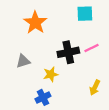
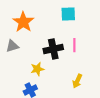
pink line: (91, 48) -> (74, 45), turned -64
gray triangle: (23, 61) -> (12, 46), moved

